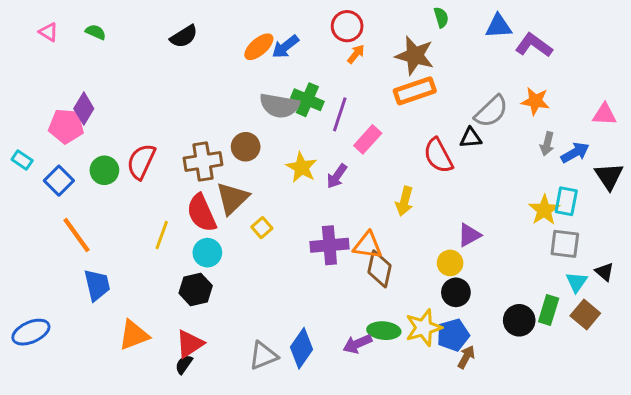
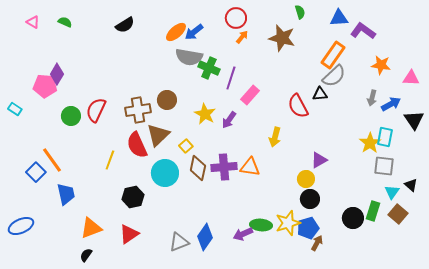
orange rectangle: (415, 91) -> (333, 55), moved, turned -36
orange star: (535, 101) -> (381, 65), moved
gray semicircle: (279, 106) -> (189, 57), moved
blue square: (59, 181) -> (36, 172), moved
yellow square: (262, 228) -> (186, 146), moved
cyan circle: (207, 253) -> (165, 173), moved, size x1.4
brown diamond: (379, 269) -> (198, 168), moved
black semicircle: (184, 364) -> (86, 255), moved

